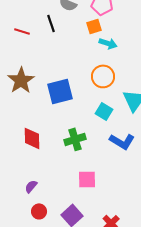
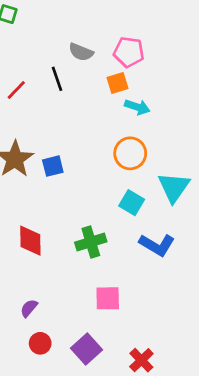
red line: (22, 31) -> (16, 90), turned -63
blue square: (60, 91) -> (53, 166), moved, size x0.6

